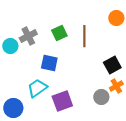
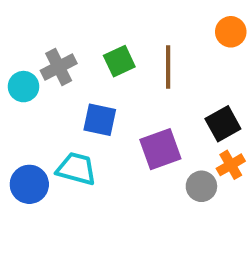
cyan trapezoid: (37, 88) -> (76, 169), turned 50
purple square: (62, 101) -> (160, 149), moved
blue circle: (13, 108) -> (29, 184), moved

